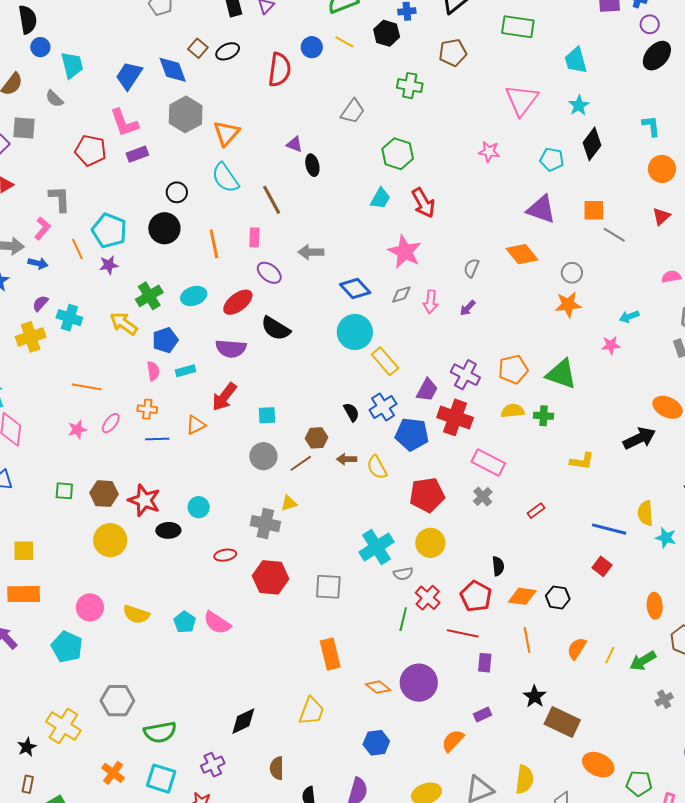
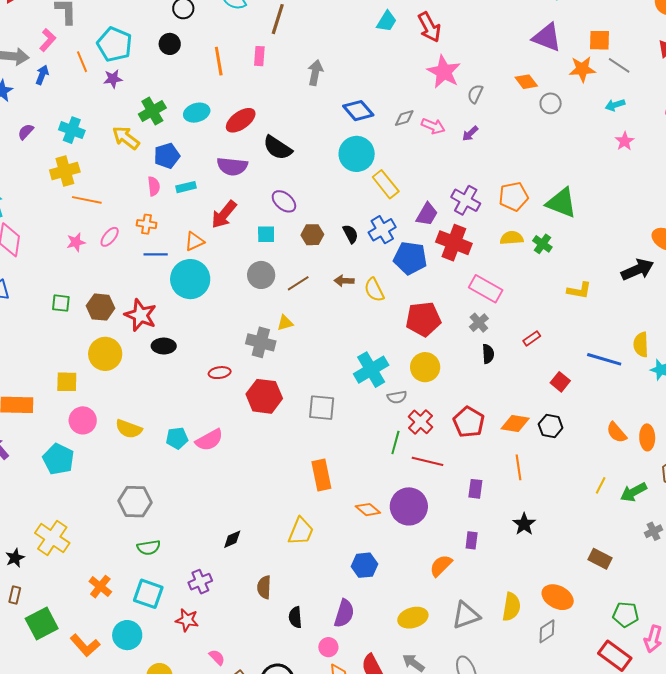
brown line: (272, 200) -> (278, 19), turned 44
black circle: (164, 228) -> (170, 44), size x0.7
gray arrow: (311, 252) -> (315, 73), turned 100
pink star: (405, 252) -> (444, 72), moved
orange diamond: (522, 254) -> (526, 82), size x0.7
blue arrow: (38, 263) -> (42, 75), turned -84
purple ellipse: (269, 273) -> (284, 201), moved
gray circle: (572, 273) -> (551, 103), moved
pink arrow: (430, 302) -> (433, 126), turned -75
purple semicircle: (40, 303) -> (26, 132), moved
orange star: (568, 305) -> (582, 69), moved
cyan arrow: (629, 317) -> (615, 105), moved
yellow cross: (31, 337) -> (65, 171), moved
pink star: (611, 345) -> (625, 141), moved, turned -30
green cross: (544, 416) -> (542, 244), turned 30
brown hexagon: (317, 438) -> (312, 235), moved
cyan circle: (199, 507) -> (190, 279), moved, size x1.8
yellow square: (24, 551) -> (67, 382), moved
black semicircle: (498, 566) -> (488, 354), moved
red square: (602, 566) -> (560, 382), moved
cyan pentagon: (185, 622) -> (177, 438), turned 30
pink semicircle: (217, 623) -> (209, 440), turned -64
red line: (463, 633) -> (427, 461), moved
orange semicircle: (577, 648) -> (617, 432), moved, turned -75
gray hexagon: (117, 701) -> (135, 502), moved
purple rectangle: (483, 714) -> (472, 540), turned -60
black diamond: (243, 721) -> (232, 539), size x0.7
brown rectangle: (562, 722) -> (600, 559), moved, size x0.7
green semicircle: (160, 732) -> (149, 548), size x0.7
orange ellipse: (598, 765) -> (558, 597), moved

